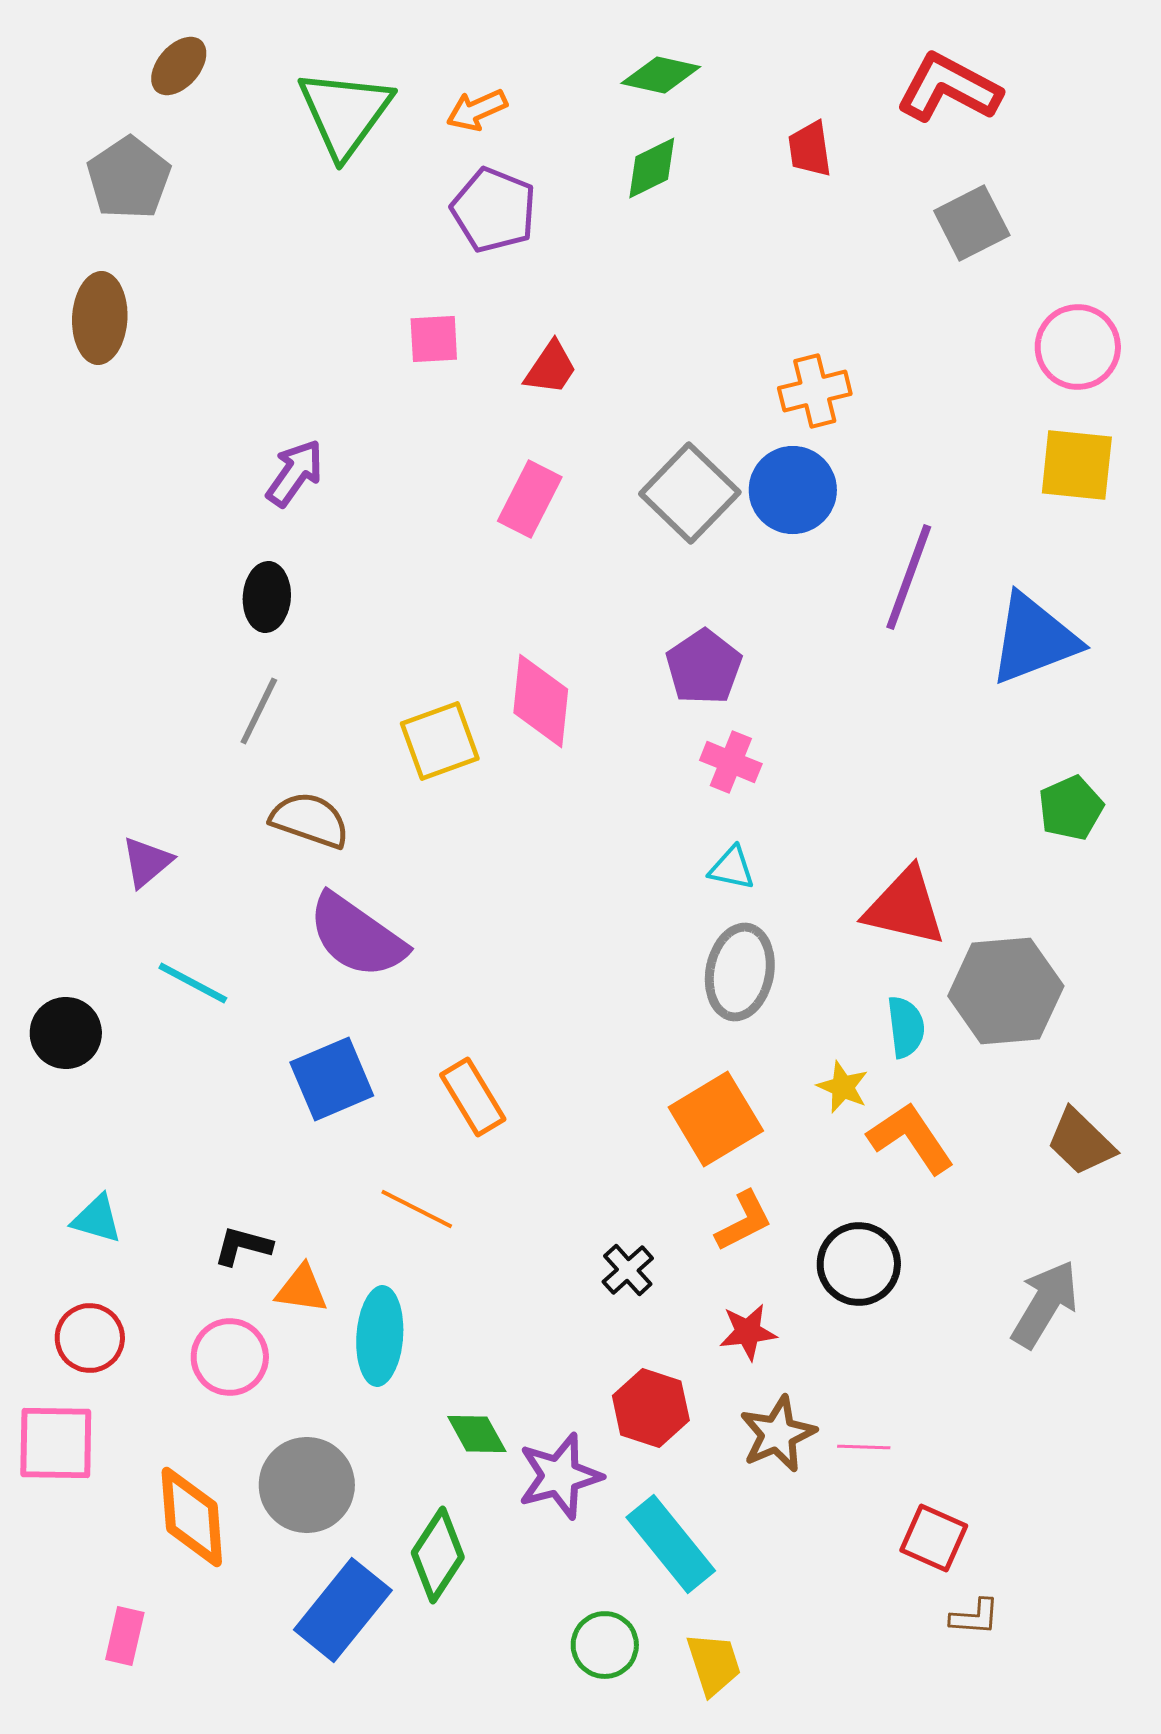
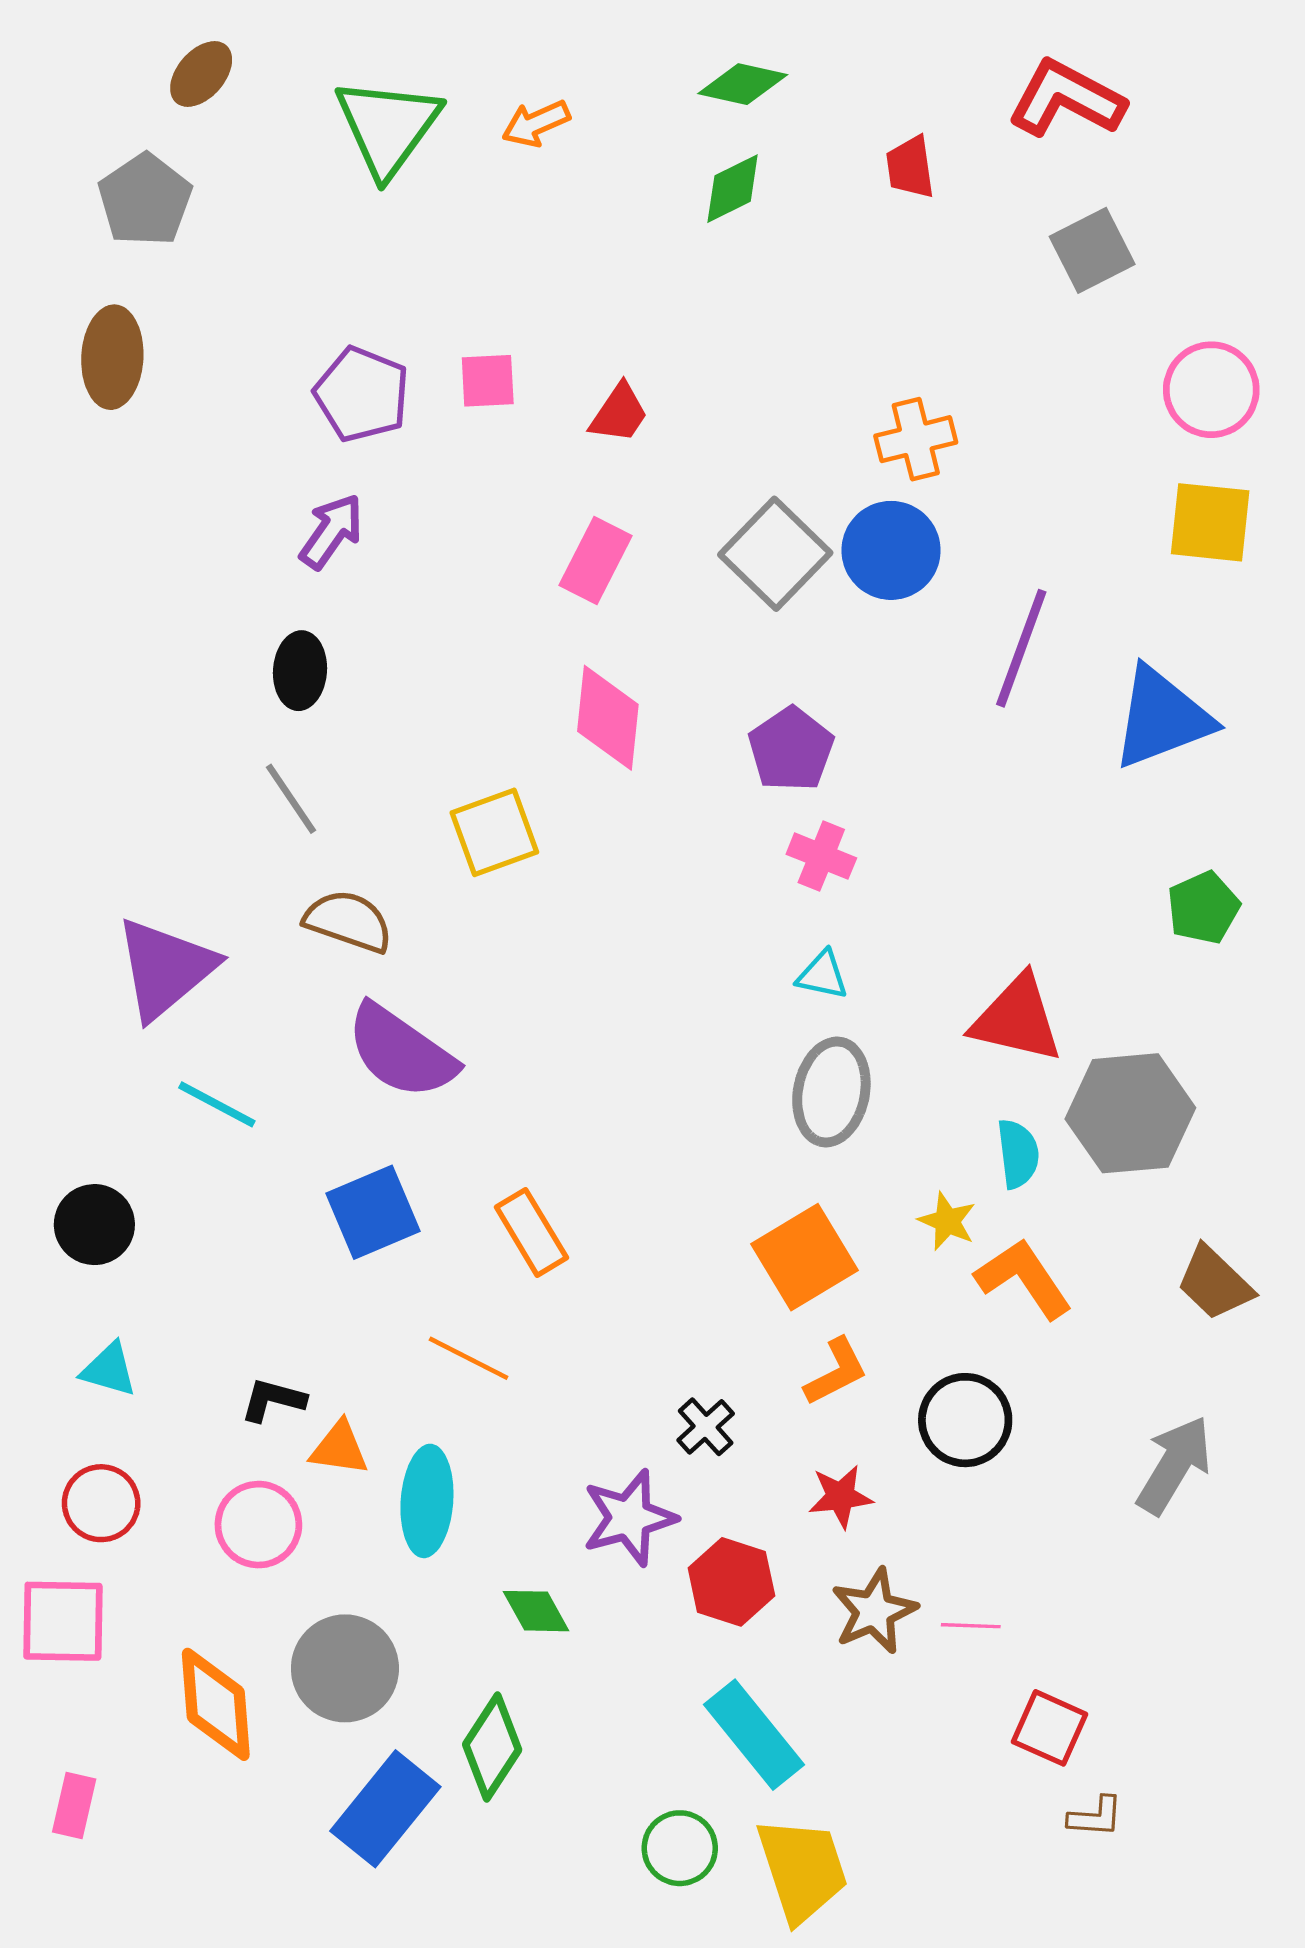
purple pentagon: (494, 210) -> (362, 394), moved
pink diamond: (541, 701) -> (608, 718), moved
gray line: (259, 711) -> (291, 799), turned -60
purple triangle: (147, 862) -> (165, 968), size x1.8
black circle: (66, 1033) -> (94, 1225), moved
purple star: (560, 1476) -> (629, 1518), moved
pink rectangle: (125, 1636) -> (74, 1805), moved
yellow trapezoid: (714, 1664) -> (802, 1870), size x1.5

